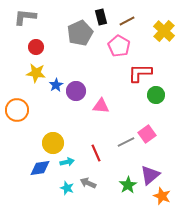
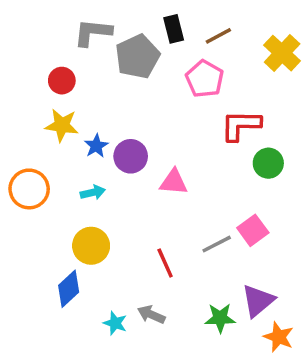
gray L-shape: (25, 17) -> (93, 32), moved
cyan arrow: (67, 162) -> (93, 192), moved
blue diamond: (40, 168) -> (69, 289), turned -35
green star: (128, 185) -> (220, 318), turned 30

